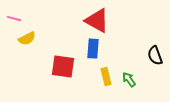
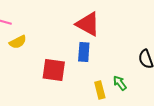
yellow rectangle: (106, 77) -> (100, 90), moved

